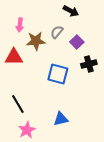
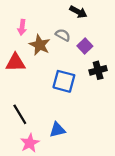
gray semicircle: (57, 32) -> (63, 35), turned 80
brown star: (36, 41) -> (40, 45), turned 30
blue triangle: (61, 119) -> (57, 130), moved

